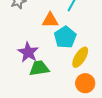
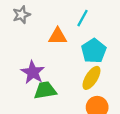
cyan pentagon: (65, 37) -> (94, 51), moved

